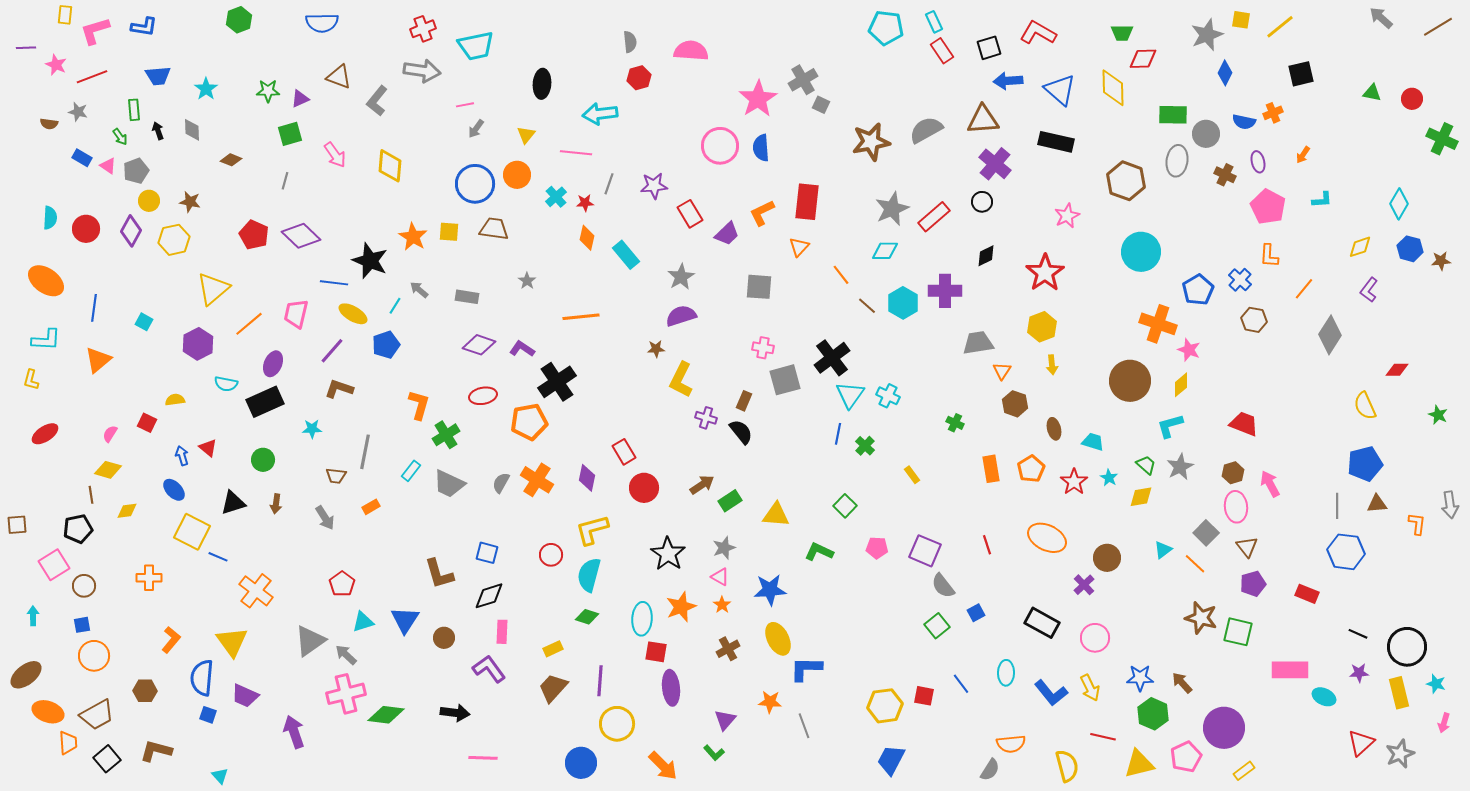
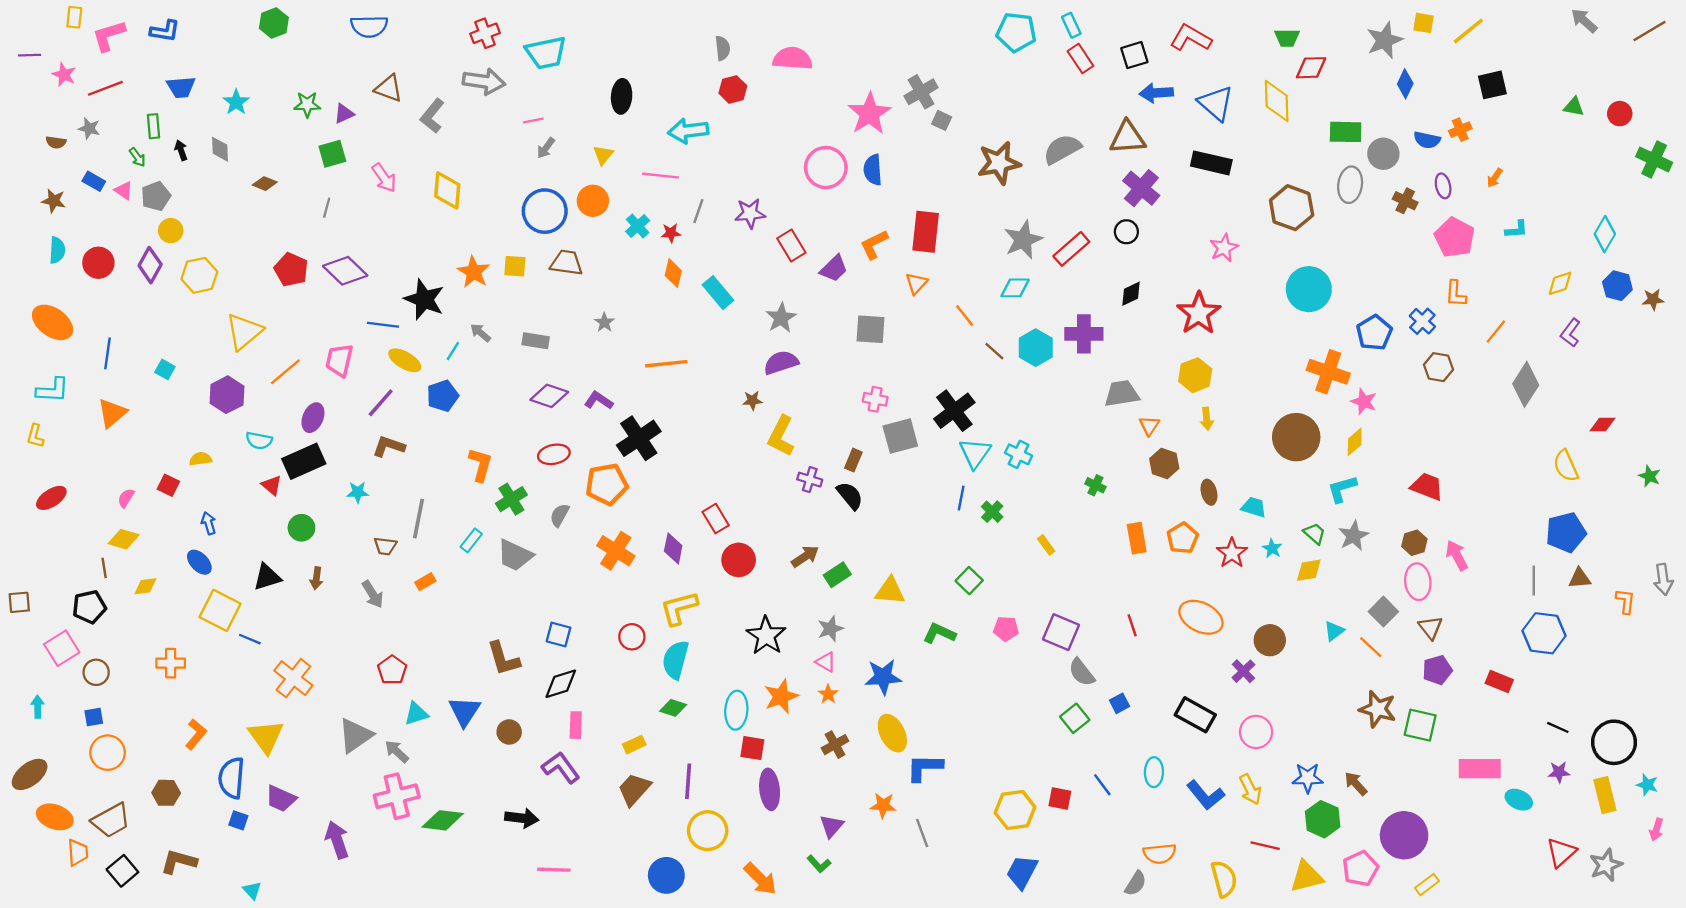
brown star: (190, 202) -> (54, 201), moved
red triangle: (208, 448) -> (272, 485), moved
gray semicircle: (501, 483) -> (560, 515), moved

